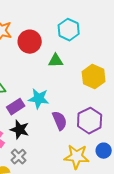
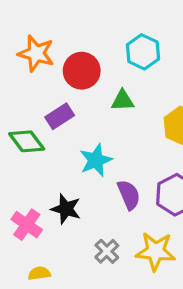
cyan star: (39, 99) -> (96, 160), turned -30
purple rectangle: (16, 107) -> (60, 116), moved
gray cross: (19, 157) -> (107, 251), moved

